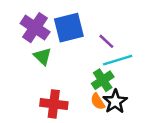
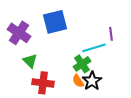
purple cross: (35, 28) -> (19, 33), moved
purple line: (106, 41) -> (111, 34), moved, turned 40
green triangle: (43, 56) -> (30, 61), moved

